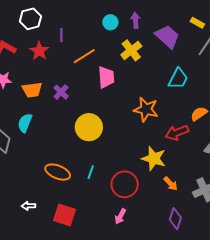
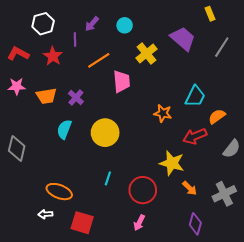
purple arrow: (135, 20) -> (92, 24), moved, turned -133
yellow rectangle: (197, 23) -> (210, 14), moved, turned 40
cyan trapezoid: (178, 79) -> (195, 96), moved
orange star: (146, 109) -> (163, 113), size x0.7
cyan semicircle: (25, 123) -> (64, 129), moved
orange ellipse: (58, 172) -> (59, 192), moved

